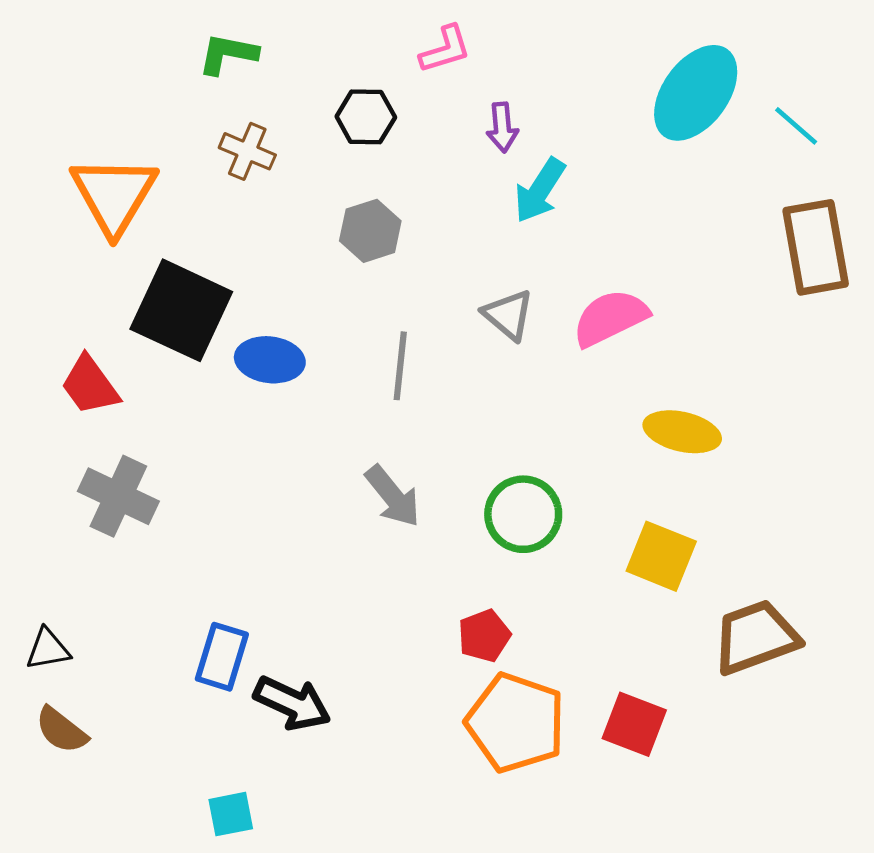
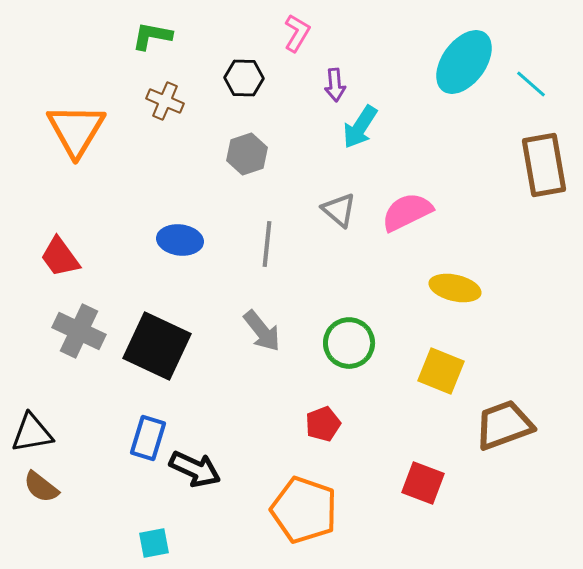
pink L-shape: (445, 49) -> (297, 33), turned -42
black square: (181, 310) -> (157, 346), moved
black triangle: (48, 649) -> (32, 433), size x1.4
orange pentagon: (516, 723) -> (304, 510), moved

